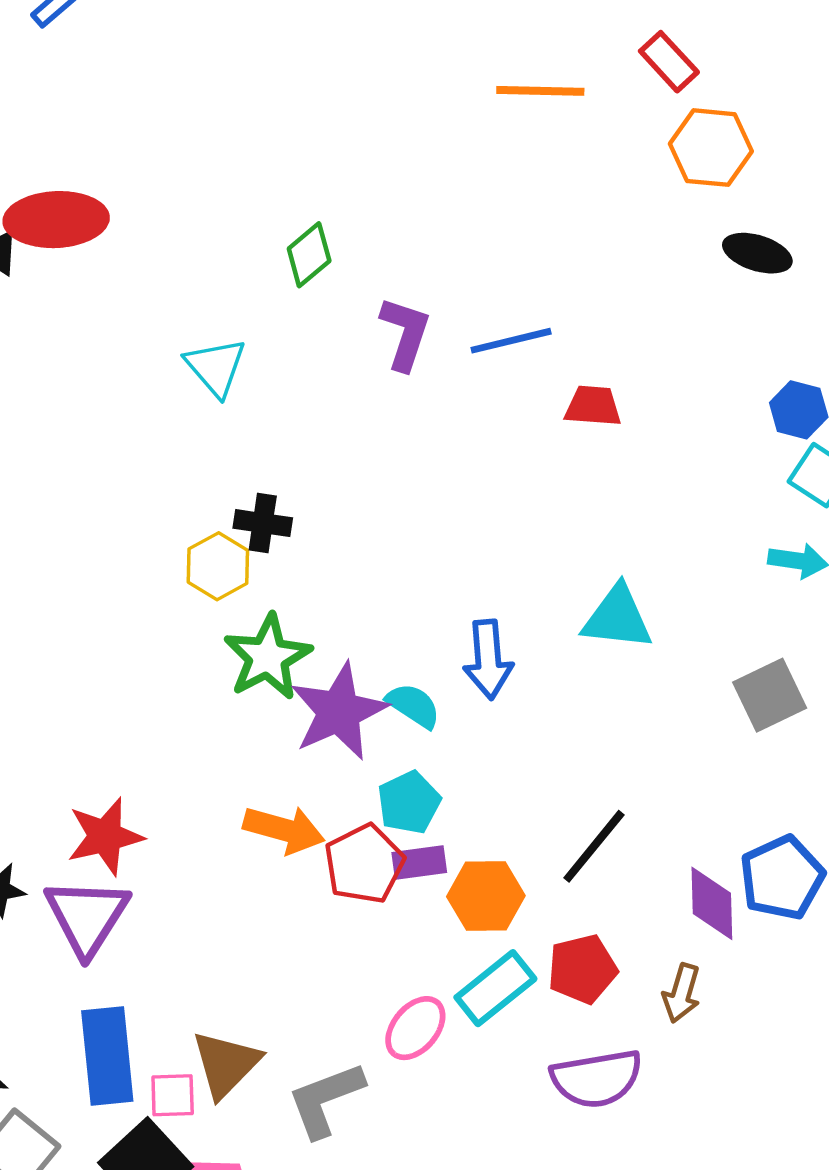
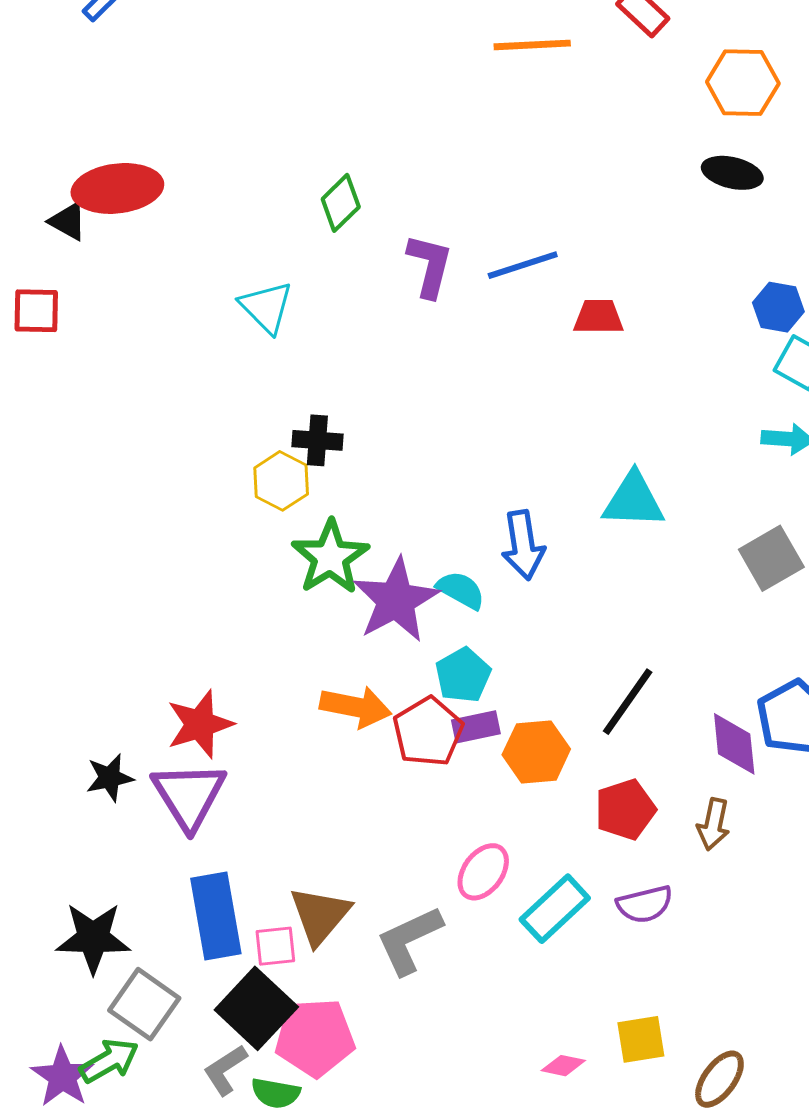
orange hexagon: (711, 148) -> (743, 83), moved
cyan rectangle: (495, 988) -> (555, 909), moved
purple semicircle: (597, 1079) -> (645, 904), size x0.7

